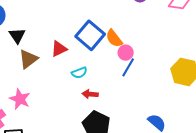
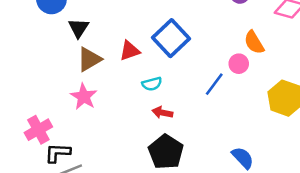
orange semicircle: (114, 38) -> (254, 42), moved
pink circle: (126, 53) -> (239, 64), moved
pink star: (20, 99) -> (84, 97), moved

